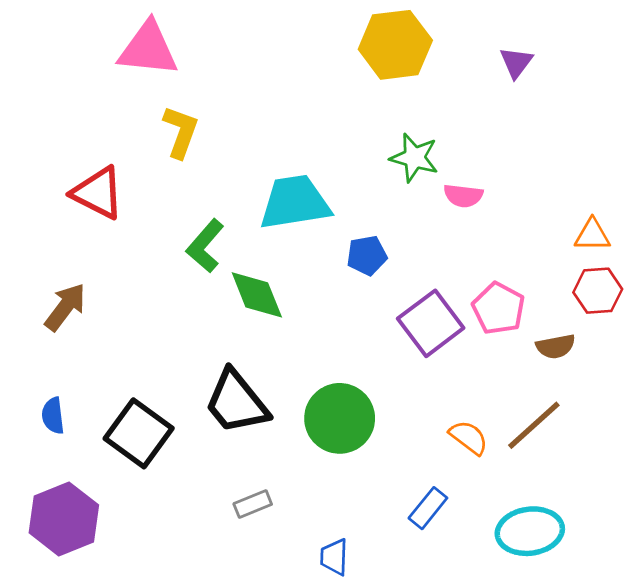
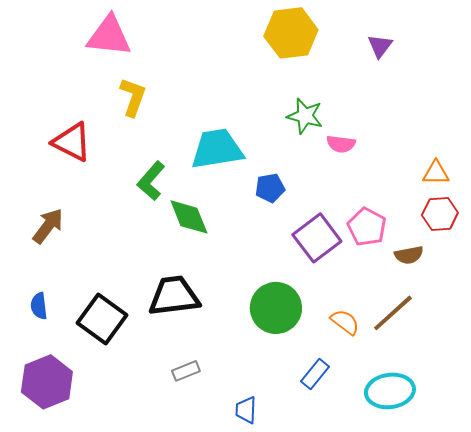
black trapezoid: (236, 402) -> (174, 296), turned 122
green circle: (340, 418) -> (276, 308), moved

